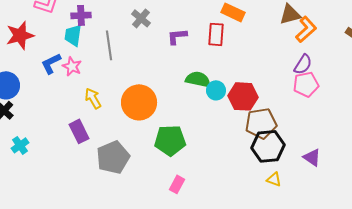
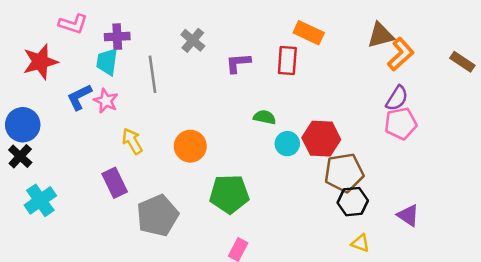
green semicircle: (198, 79) -> (265, 117), size x0.7
cyan circle: (216, 90) -> (287, 144), moved
orange circle: (139, 102) -> (190, 146), size x0.7
cyan cross: (20, 145) -> (40, 200), size x1.4
black hexagon: (268, 146) -> (353, 202), size x0.7

